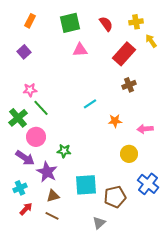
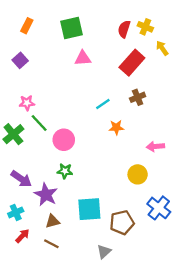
yellow cross: (136, 22) -> (145, 27), turned 32
red semicircle: (106, 24) -> (124, 29), moved, turned -126
cyan line: (90, 104) -> (103, 104), moved
orange star: (115, 121) -> (116, 127), moved
pink circle: (36, 137) -> (64, 140), moved

